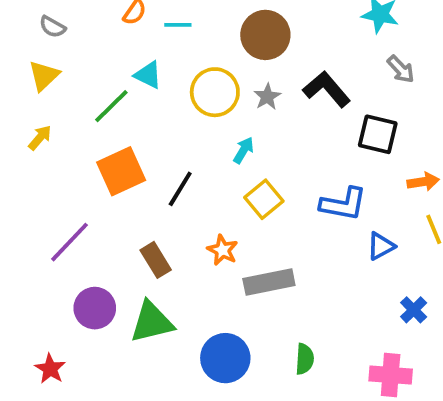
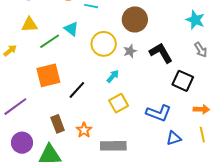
yellow triangle: (44, 76) -> (29, 25), moved, turned 30
orange star: (223, 250) -> (84, 130), moved

